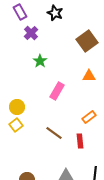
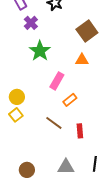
green star: (40, 61) -> (40, 51), size x1.5
orange triangle: (89, 76) -> (82, 60), moved
orange rectangle: (89, 117) -> (70, 100), moved

